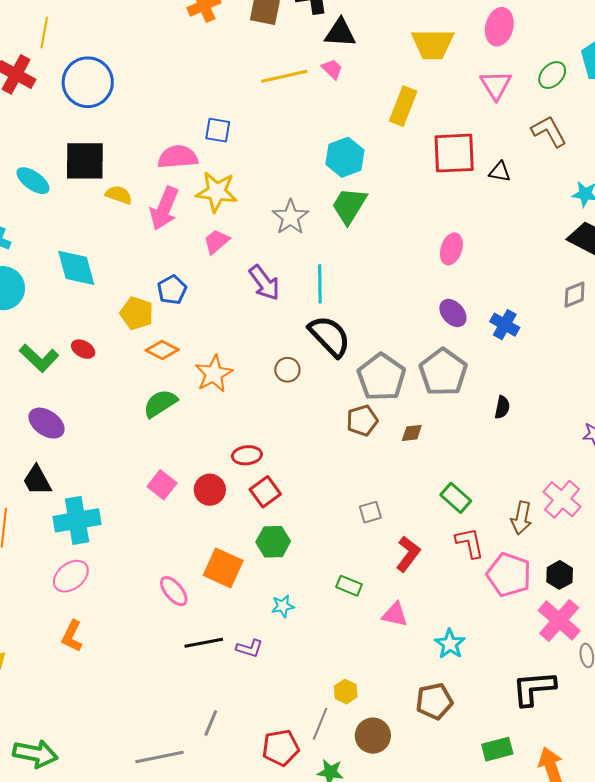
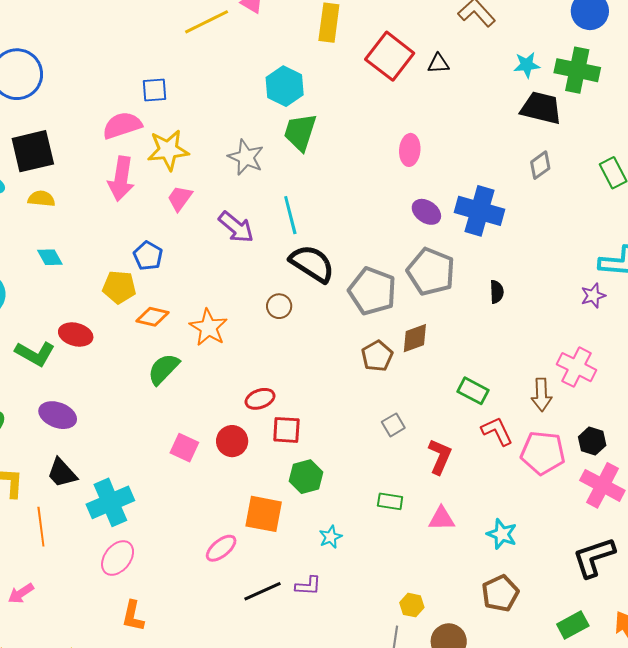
red square: (454, 153) -> (390, 56), turned -36
yellow semicircle: (119, 195) -> (41, 199), moved
cyan diamond: (76, 268) -> (50, 257), size x0.6
blue cross: (505, 325) -> (480, 211), size x1.6
red ellipse: (83, 349) -> (76, 335), size x1.4
brown pentagon: (362, 421) -> (377, 356), moved
brown diamond: (412, 433) -> (415, 338), size x1.4
red square: (265, 492) -> (286, 430), turned -36
pink ellipse: (174, 591) -> (221, 548), turned -76

